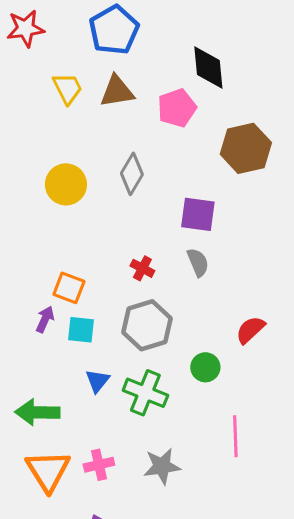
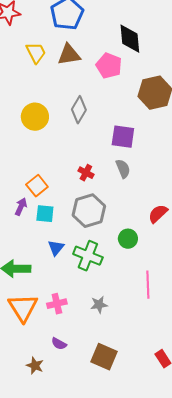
pink pentagon: (177, 108) -> (109, 66), turned -30
orange square: (69, 288) -> (37, 186), turned 30
gray star: (162, 466) -> (99, 305), size x0.7

